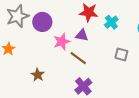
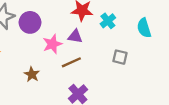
brown line: (78, 58) -> (71, 62), turned -60
brown star: (38, 75) -> (32, 74), moved

